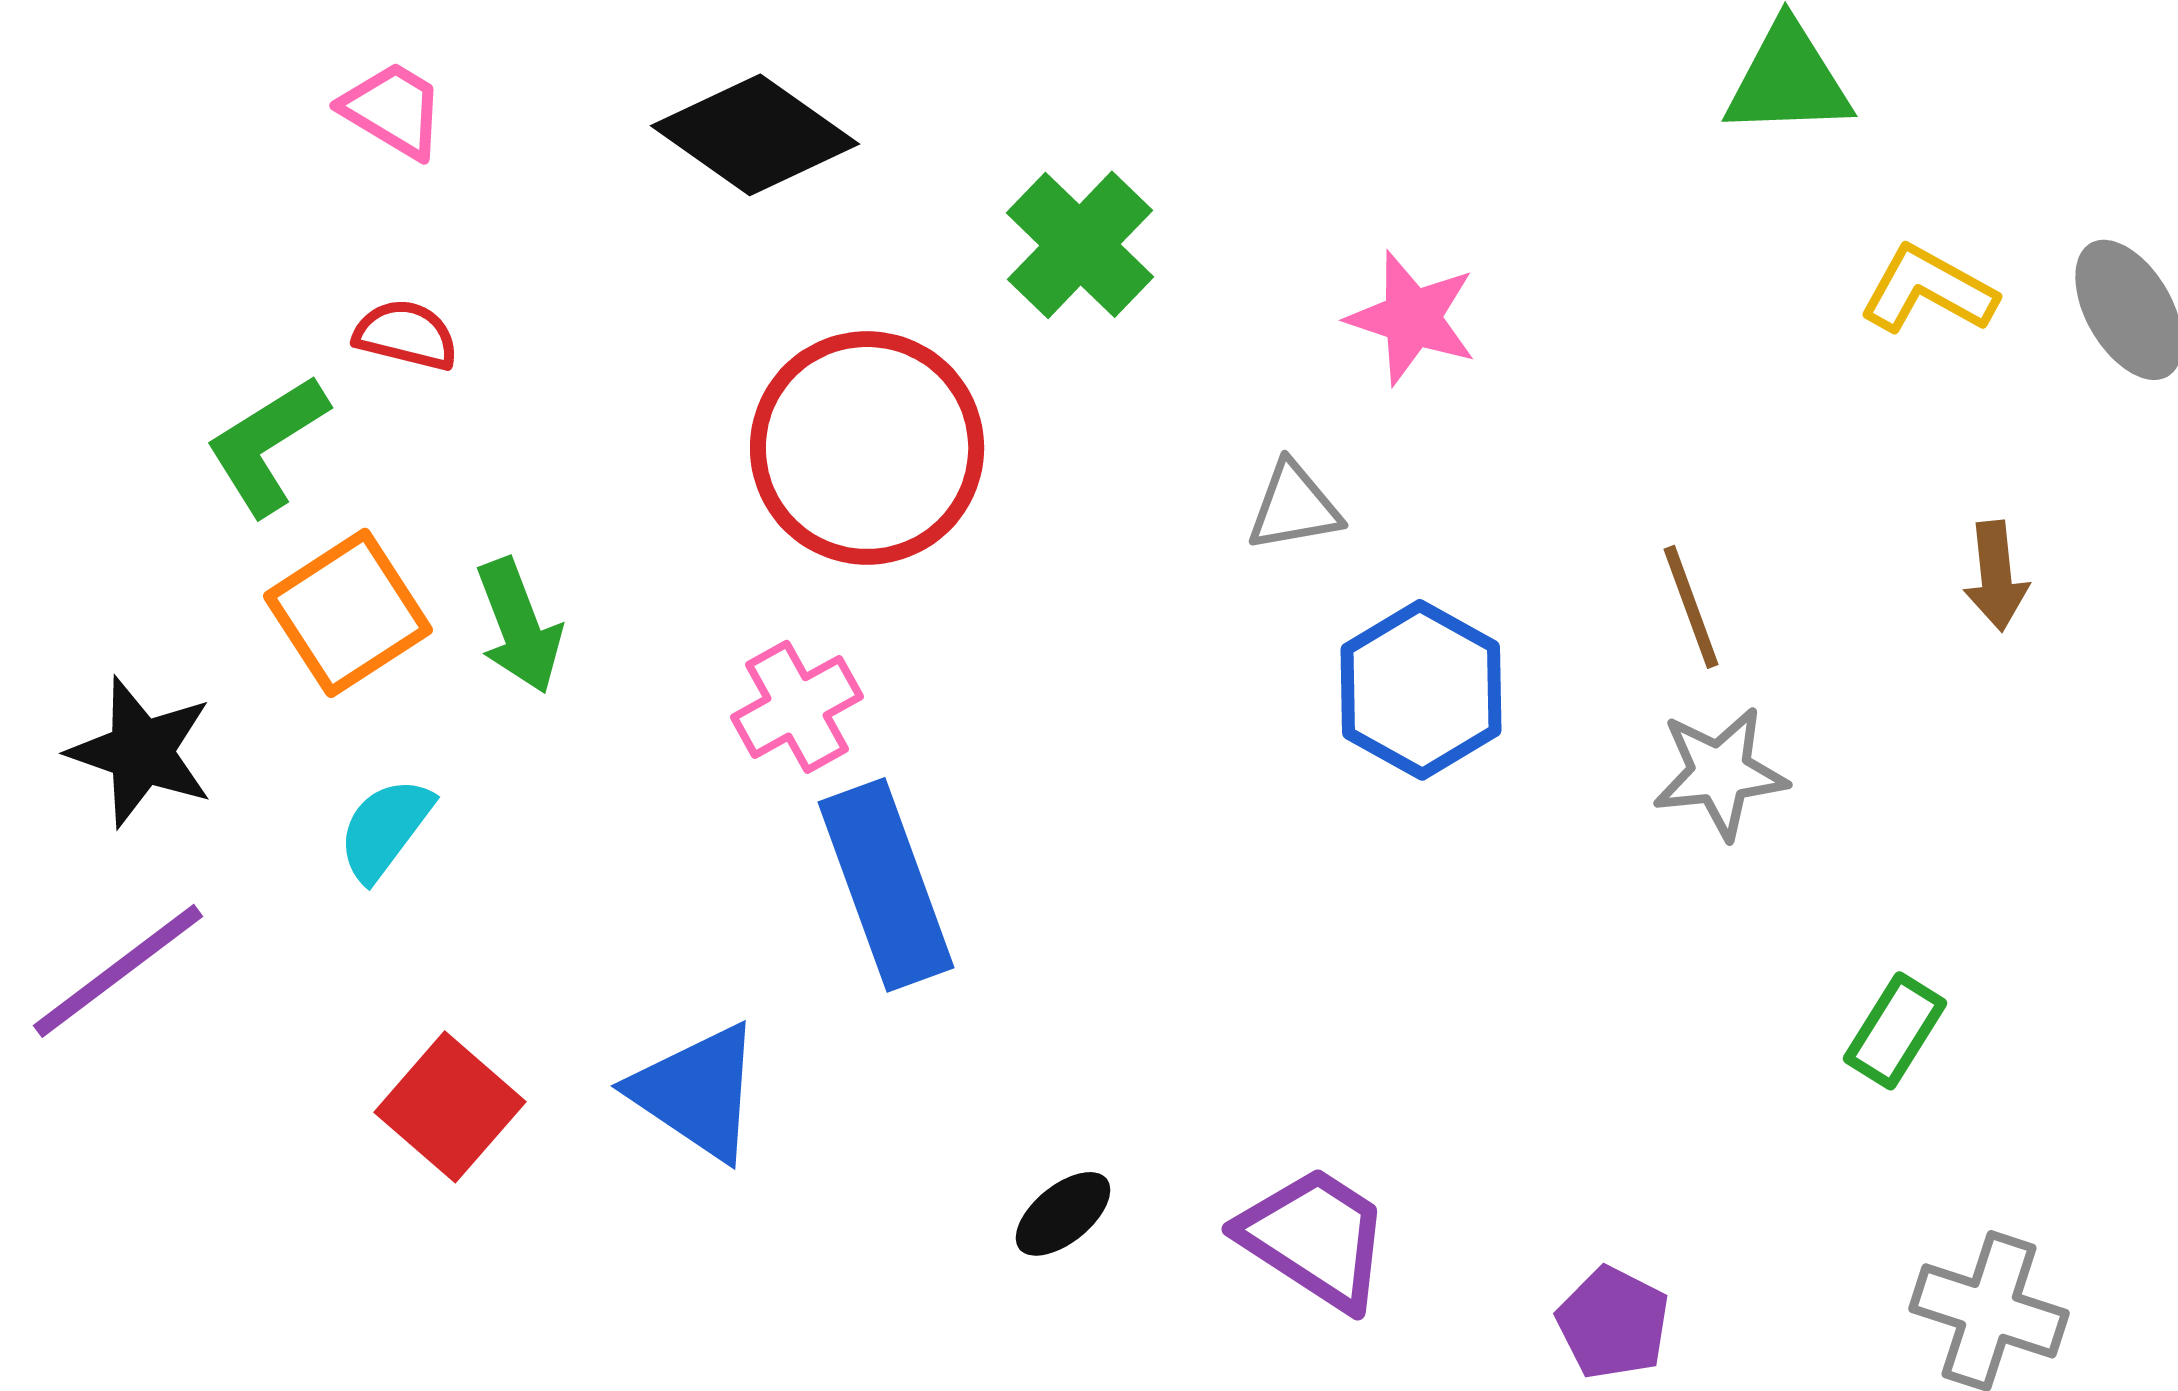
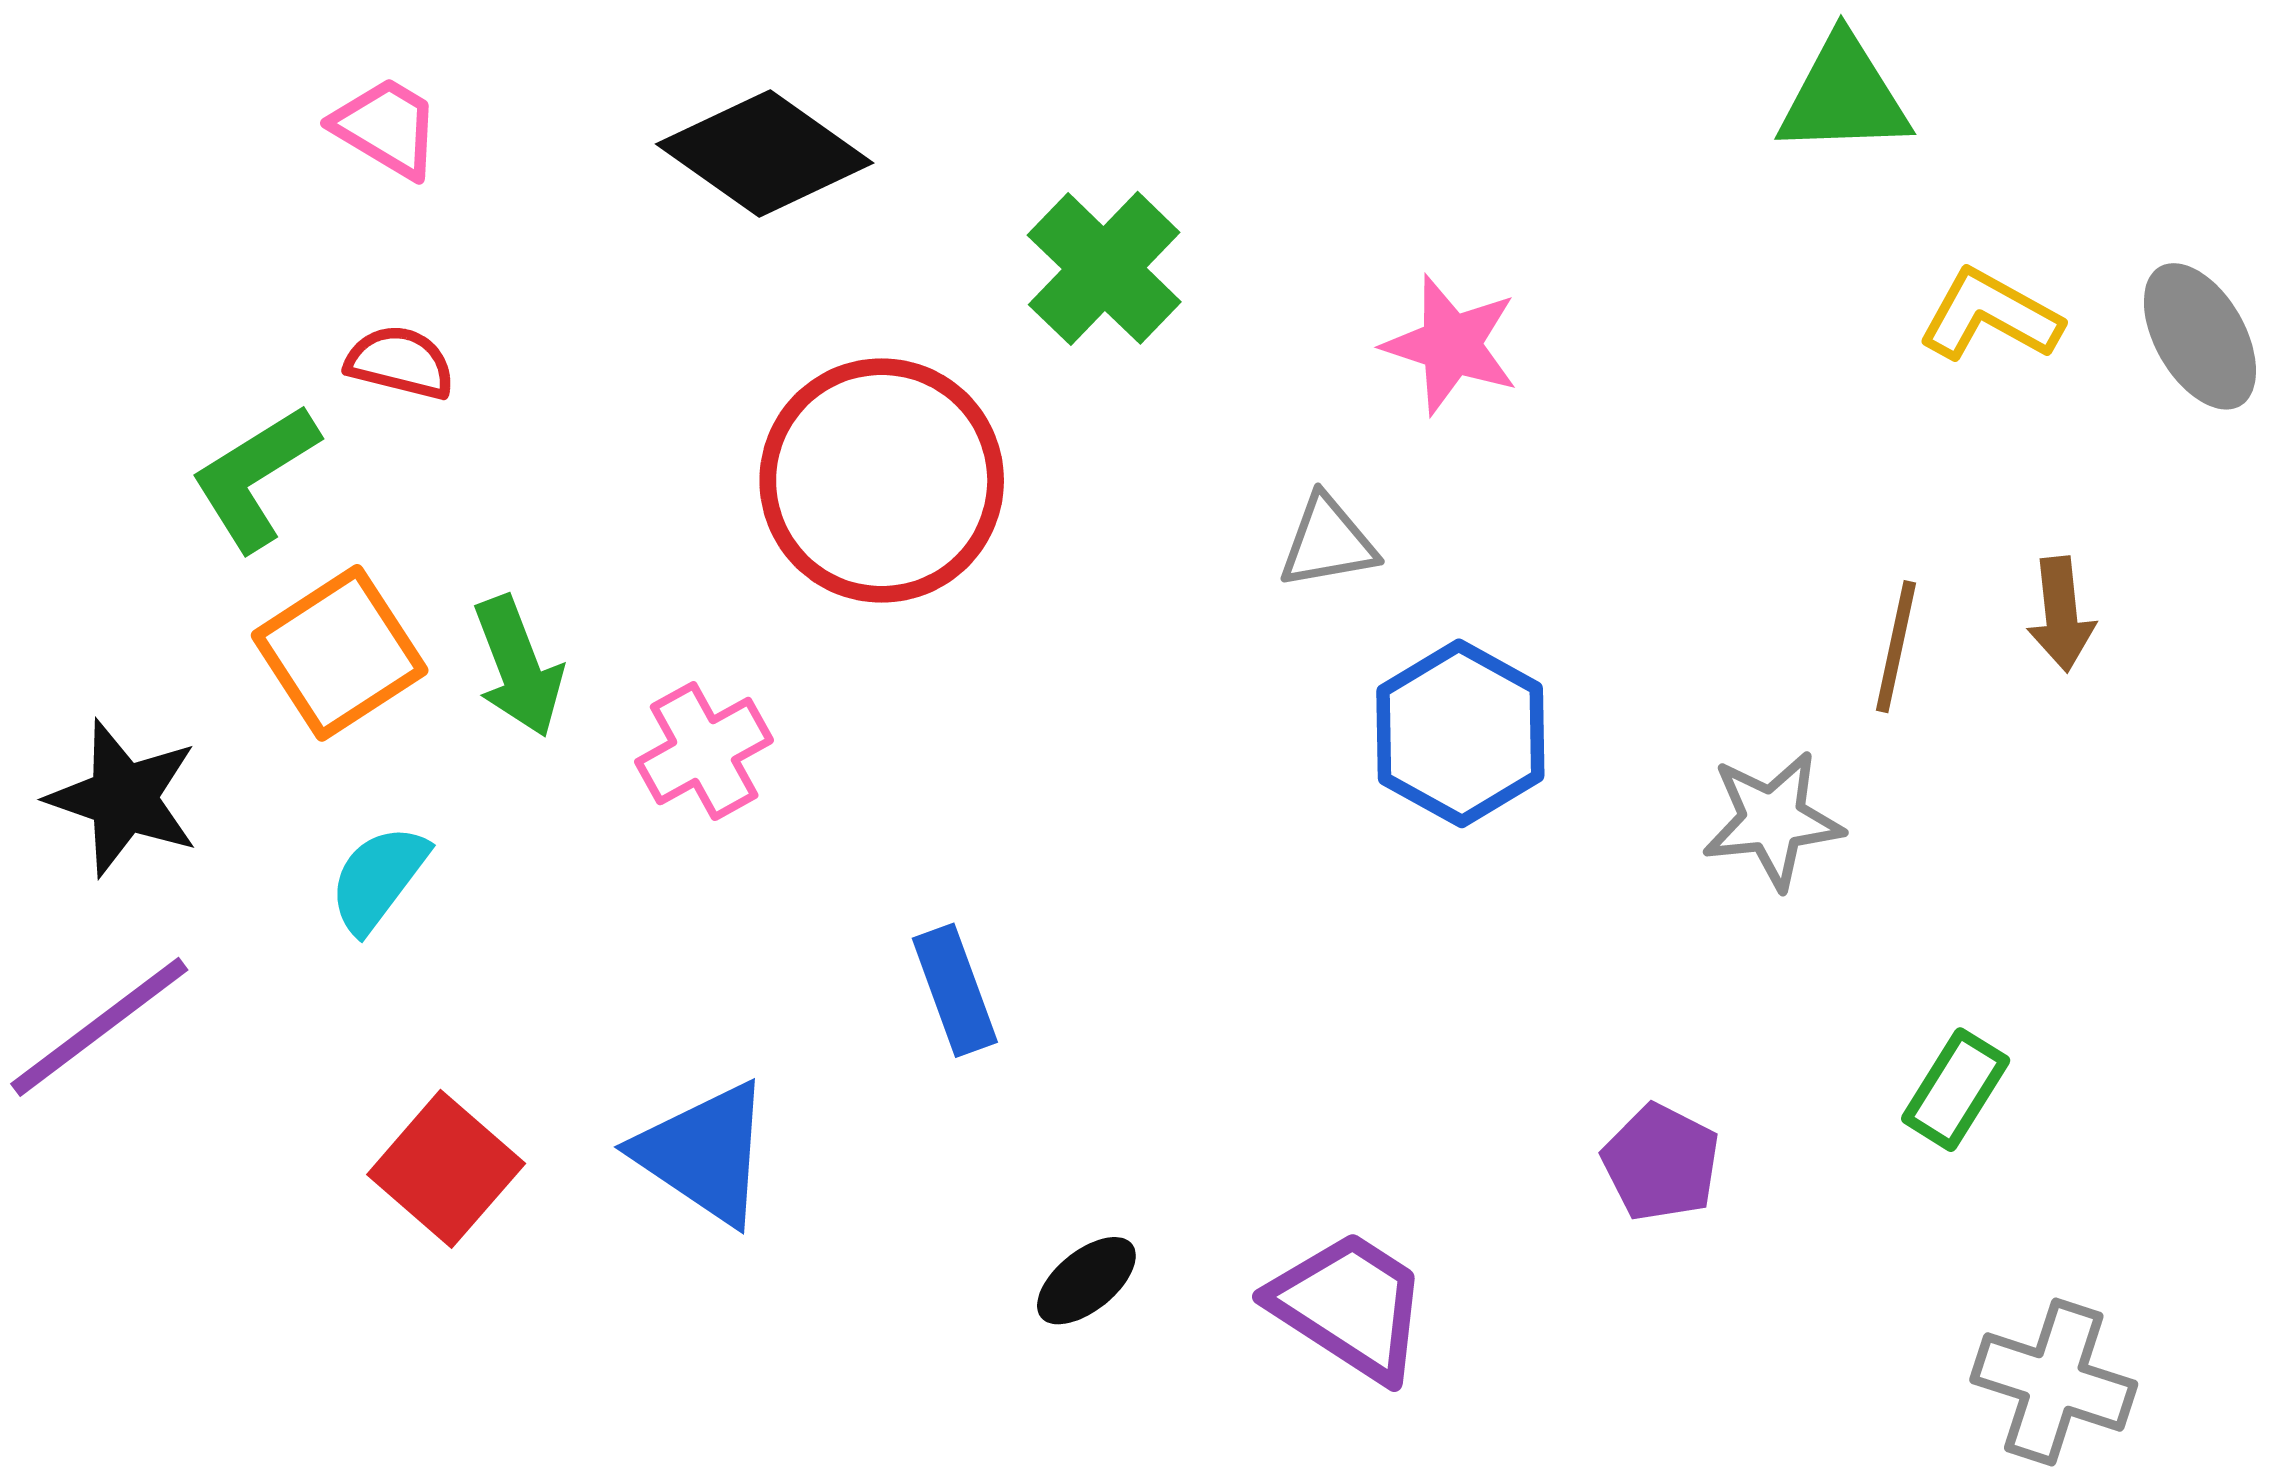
brown line: (1691, 607) -> (1896, 647), moved, turned 32
pink cross: (797, 707) -> (704, 751), moved
blue rectangle: (886, 885) -> (955, 990), moved, size x0.6
purple pentagon: (1613, 1323) -> (1661, 1163), moved

